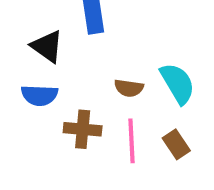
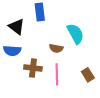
cyan semicircle: (178, 83) -> (75, 34), moved
brown rectangle: (176, 144) -> (88, 75), moved

